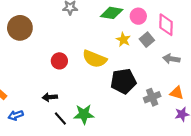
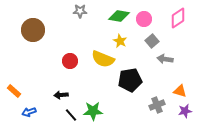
pink diamond: (166, 25) -> (178, 18), moved, turned 55
yellow star: (123, 40) -> (120, 41), moved
gray arrow: (171, 59) -> (165, 59), moved
gray cross: (152, 97) -> (157, 105), moved

